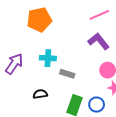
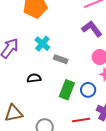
cyan cross: (48, 58) -> (42, 44), turned 35

